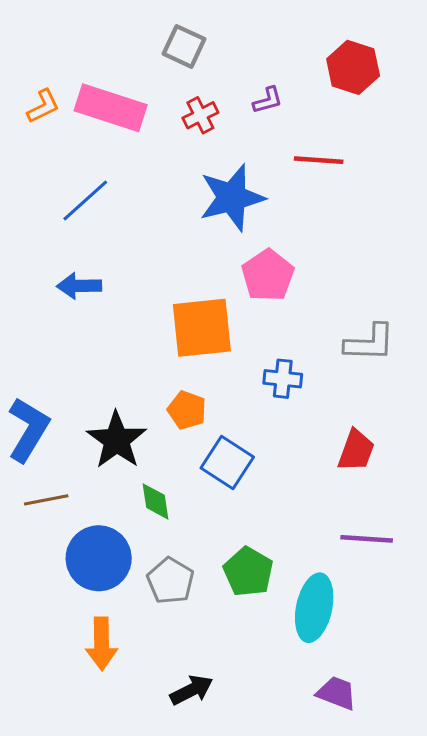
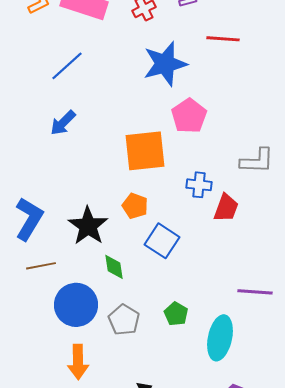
blue arrow: (79, 286) -> (63, 123), turned -44
red trapezoid: (356, 451) -> (226, 208), moved
green pentagon: (248, 572) -> (176, 314), size x0.7

